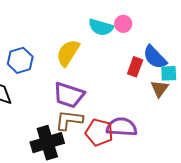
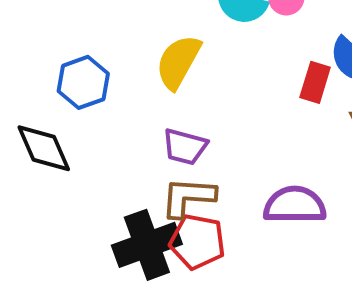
purple trapezoid: (69, 95) -> (185, 147), size x0.7
red pentagon: (99, 132) -> (197, 242), moved

